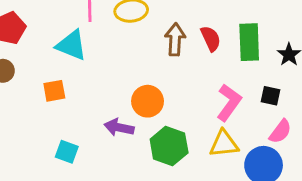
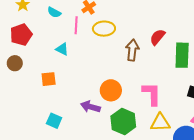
red semicircle: (211, 39) -> (157, 37), moved, turned -120
cyan triangle: (71, 45) -> (62, 49), size x0.6
pink L-shape: (229, 102) -> (152, 94), moved, turned -40

